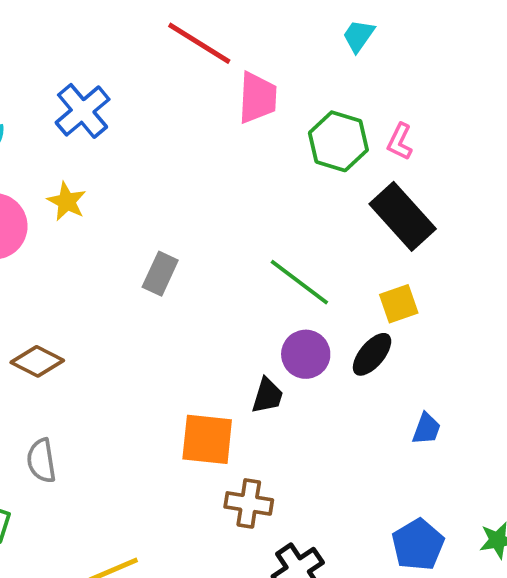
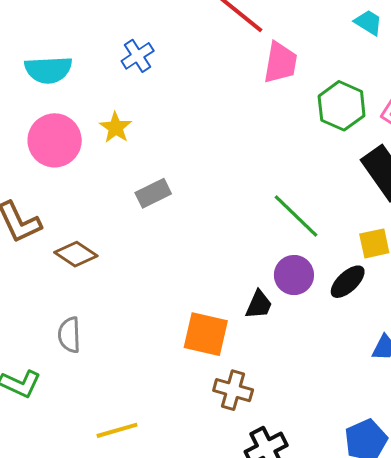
cyan trapezoid: (358, 36) -> (368, 22), turned 80
blue cross: (83, 111) -> (138, 56), size x0.7
gray rectangle: (160, 274) -> (153, 193), moved, turned 32

